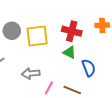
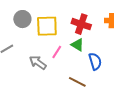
gray arrow: (31, 74) -> (38, 62), turned 36
pink line: (49, 88) -> (57, 52), moved

